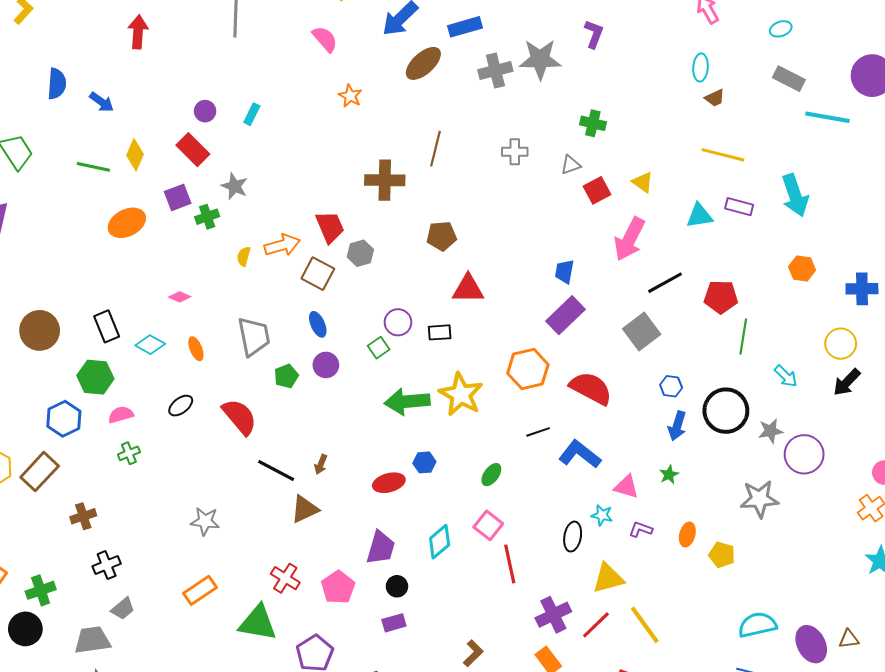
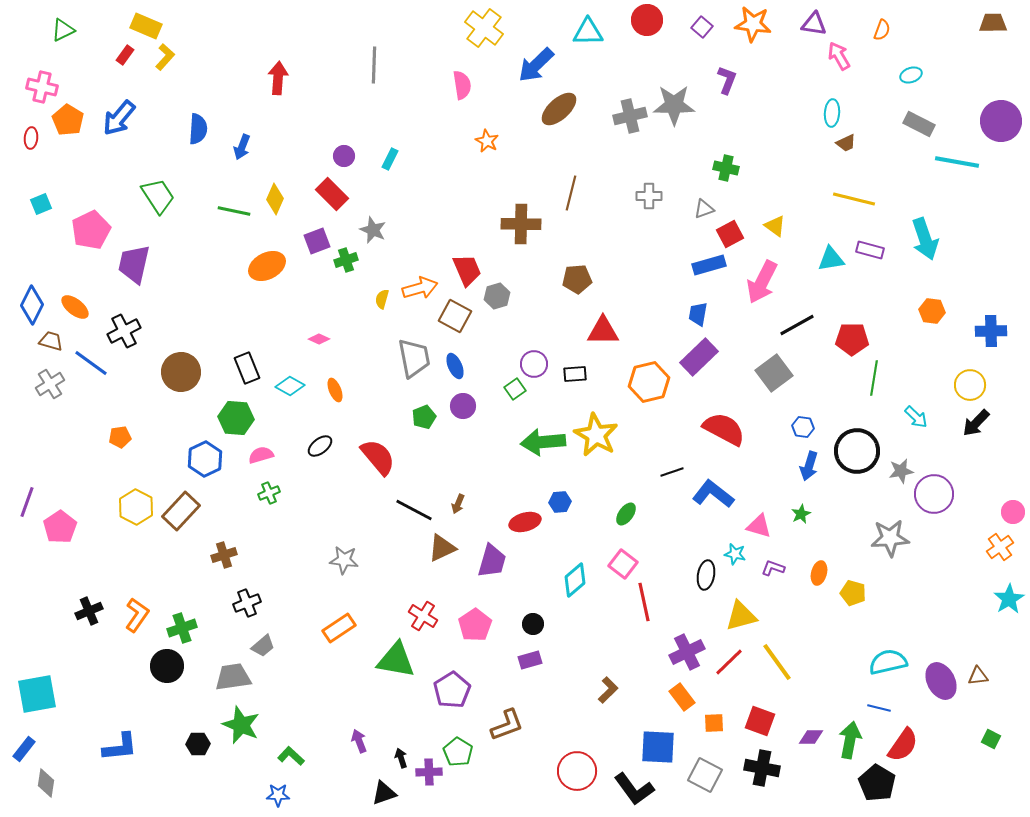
blue rectangle: (465, 27) -> (709, 265), moved
pink semicircle: (325, 39) -> (462, 85), turned 32
blue arrow: (102, 102) -> (242, 147), turned 75
gray trapezoid: (254, 337) -> (414, 358), moved
orange hexagon: (528, 369) -> (649, 382), moved
purple trapezoid: (381, 548) -> (492, 561), moved

